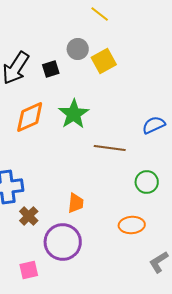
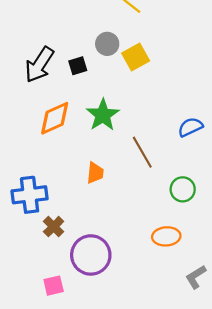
brown line: (110, 148) -> (142, 152), turned 52
orange trapezoid: (76, 203) -> (95, 173), moved

